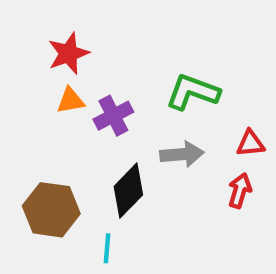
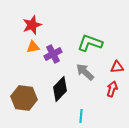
gray arrow: (182, 154) -> (85, 72), turned -132
cyan line: (107, 248) -> (81, 116), moved

